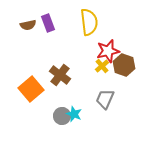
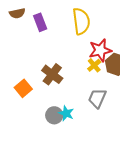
brown semicircle: (28, 25) -> (17, 13), moved
orange square: (31, 89) -> (23, 88), size x0.7

